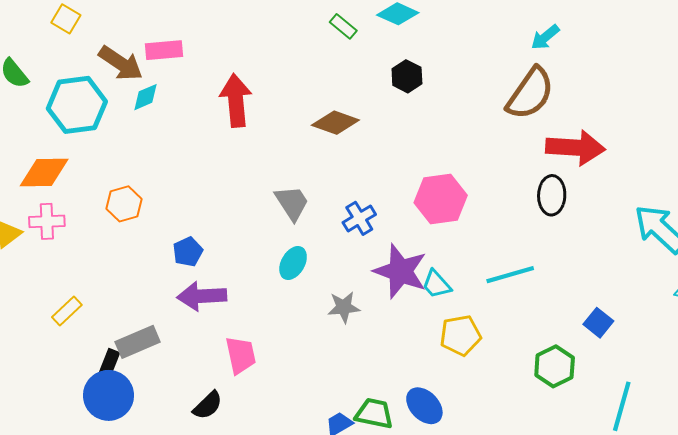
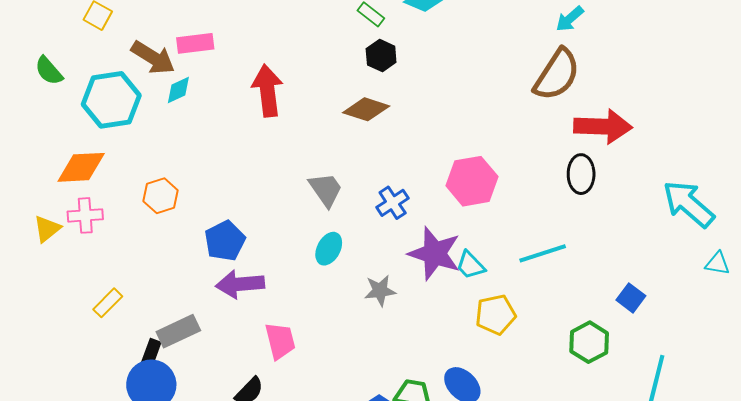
black hexagon: (407, 76) -> (381, 56), moved
blue pentagon: (188, 252) -> (225, 241), size x1.4

